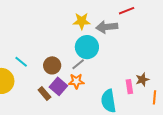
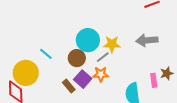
yellow star: (82, 21) -> (112, 44), moved
gray arrow: (107, 27) -> (147, 40), moved
cyan circle: (87, 47) -> (88, 40), moved

